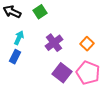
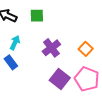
green square: (40, 12) -> (37, 16), turned 32
blue rectangle: (15, 57) -> (11, 62), turned -64

